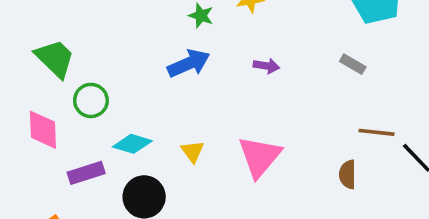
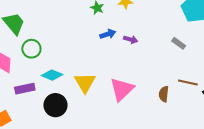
blue arrow: (189, 63) -> (108, 34), moved, size x0.7
yellow triangle: (193, 151) -> (85, 83), size x1.6
brown semicircle: (348, 174) -> (164, 94), moved

